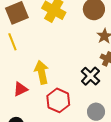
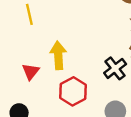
red triangle: (21, 89) -> (31, 71), turned -35

